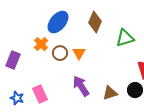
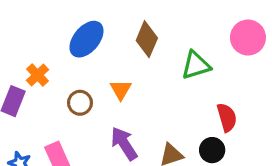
orange cross: (41, 44) -> (38, 75), moved
brown circle: (60, 53) -> (80, 103), moved

